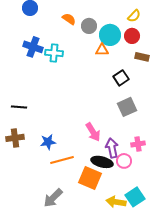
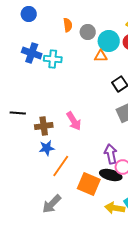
orange semicircle: (69, 19) -> (68, 25), turned 48
pink arrow: (93, 132) -> (74, 121), moved
brown cross: (15, 138) -> (44, 126), moved
orange line: (62, 160) -> (61, 166), turned -40
black ellipse: (102, 162) -> (111, 175), moved

